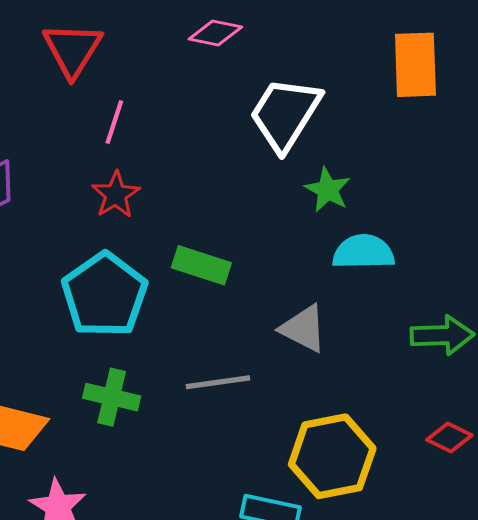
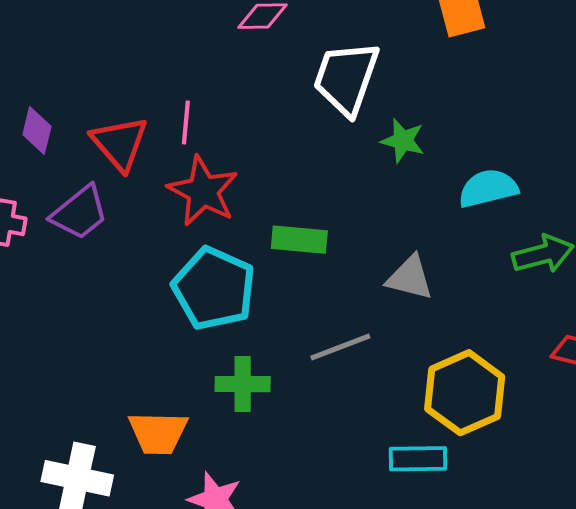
red triangle: (72, 50) -> (120, 143), moved
red star: (116, 195) -> (203, 191), size x1.5
cyan semicircle: (363, 252) -> (488, 188), moved

